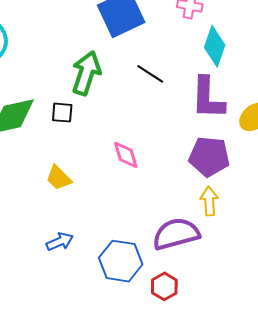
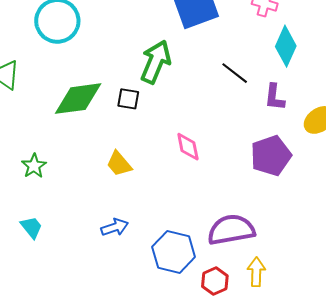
black line: (150, 74) -> (235, 73), moved
purple L-shape: (208, 98) -> (275, 97), size x0.6
purple pentagon: (209, 157) -> (271, 156), turned -30
yellow arrow: (209, 201) -> (256, 272), moved

